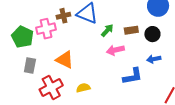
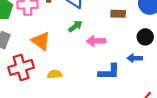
green arrow: (107, 30) -> (75, 26), moved
brown rectangle: (131, 30) -> (118, 14), moved
black circle: (152, 34) -> (145, 37), moved

